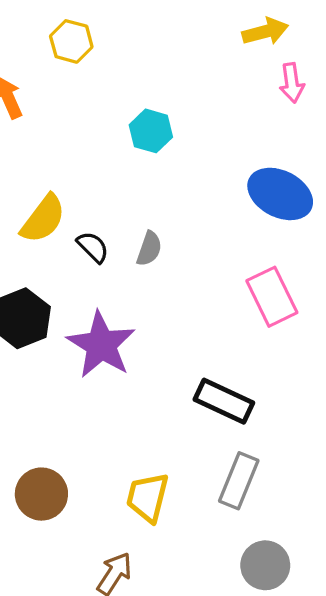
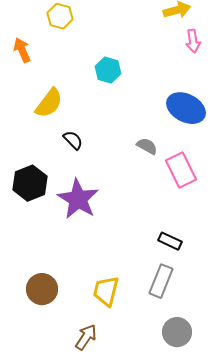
yellow semicircle: (43, 219) -> (49, 103), moved
gray semicircle: (149, 249) -> (147, 146), moved, turned -80
black rectangle: (224, 401) -> (170, 241), moved, size x0.7

